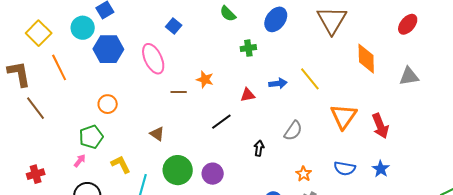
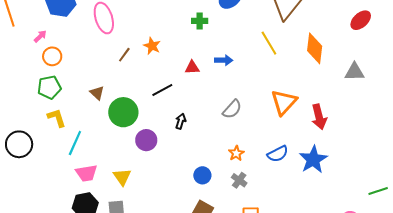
yellow line: (310, 79) -> (269, 43), moved
brown line: (179, 92) -> (124, 55), turned -63
green pentagon: (91, 137) -> (49, 87), moved
black arrow: (259, 148) -> (181, 121), moved
pink arrow: (80, 161) -> (40, 36), moved
blue semicircle: (345, 168) -> (278, 154), turned -45
blue star: (381, 169) -> (313, 159), size x1.6
green circle: (178, 170) -> (123, 112), moved

